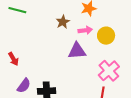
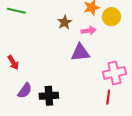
yellow circle: (106, 36) -> (111, 17), moved
pink cross: (109, 71) -> (114, 73), turned 30

